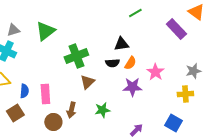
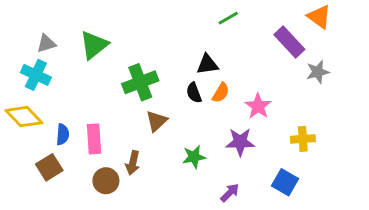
black semicircle: (112, 63) -> (194, 93), turned 72
gray star: (193, 71) -> (318, 72), moved
purple star: (132, 87) -> (240, 142), moved
green star: (102, 110) -> (194, 157), moved

